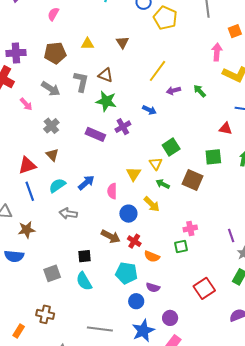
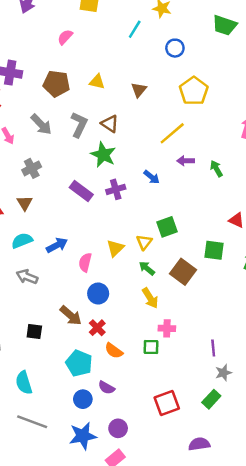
yellow pentagon: (165, 18) -> (194, 91), moved
yellow arrow: (152, 204) -> (150, 298), moved
cyan semicircle: (84, 281) -> (24, 383), moved

